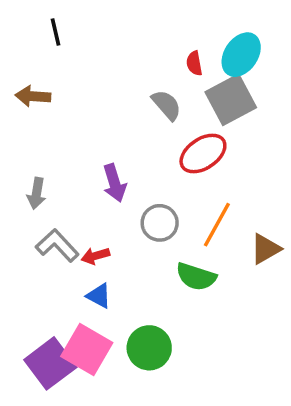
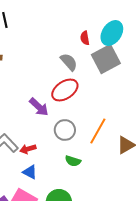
red ellipse: (203, 154) -> (65, 90), moved
purple arrow: (114, 183) -> (39, 107), turned -30
green semicircle: (196, 277) -> (73, 161), moved, size x0.7

